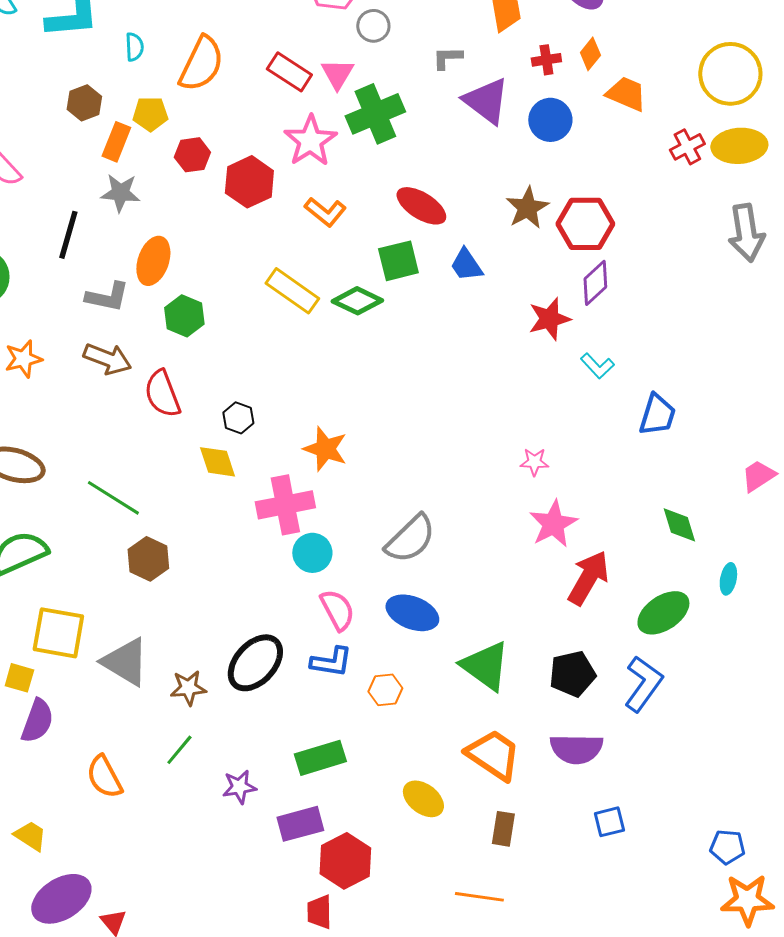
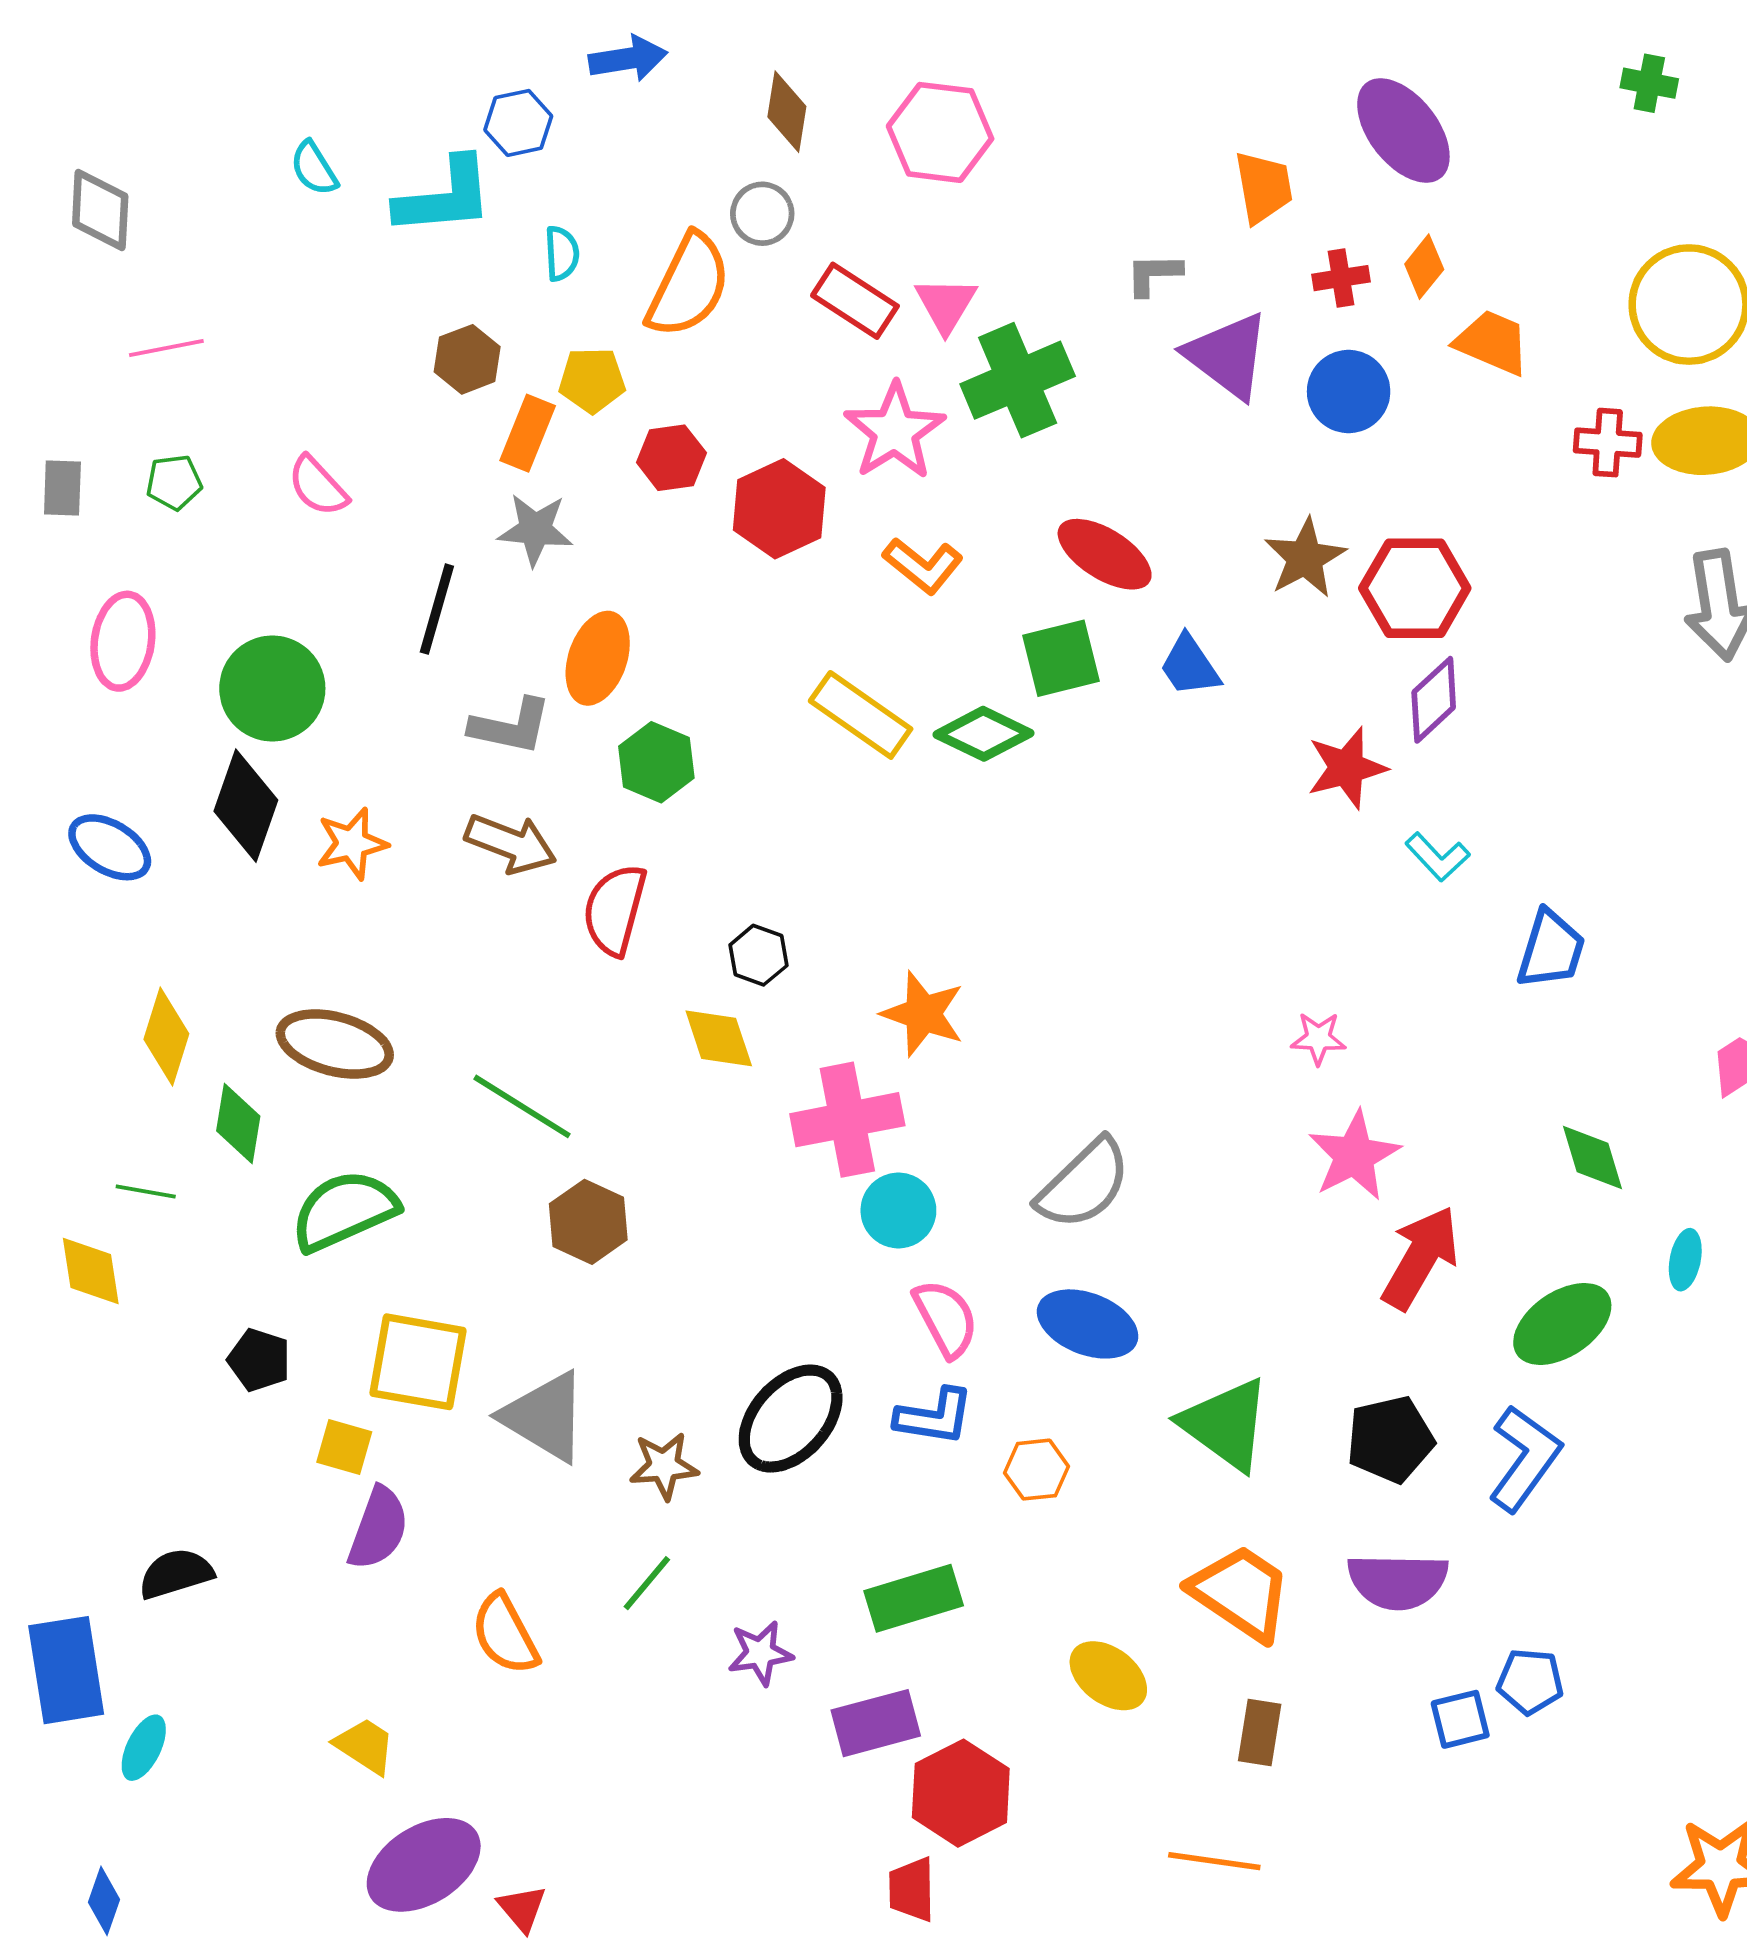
gray circle: (373, 26) -> (762, 214), moved
red cross: (687, 147) -> (1608, 443), turned 32
red semicircle: (162, 394) -> (615, 910), turned 36
blue pentagon: (727, 847) -> (1530, 1681), moved

